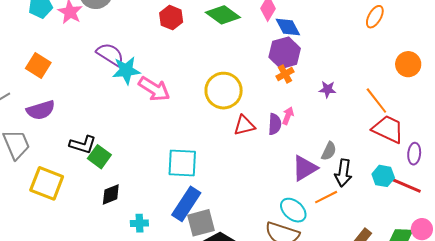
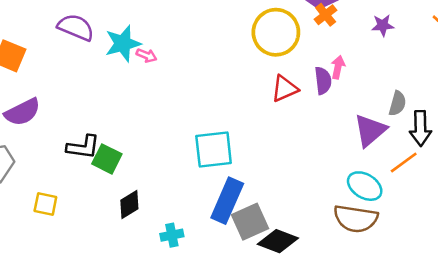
purple semicircle: (110, 54) -> (76, 27), moved
pink arrow: (154, 89) -> (147, 55), moved, size x0.5
yellow circle: (224, 91) -> (276, 32), moved
yellow square: (47, 183) -> (45, 204), size x0.6

